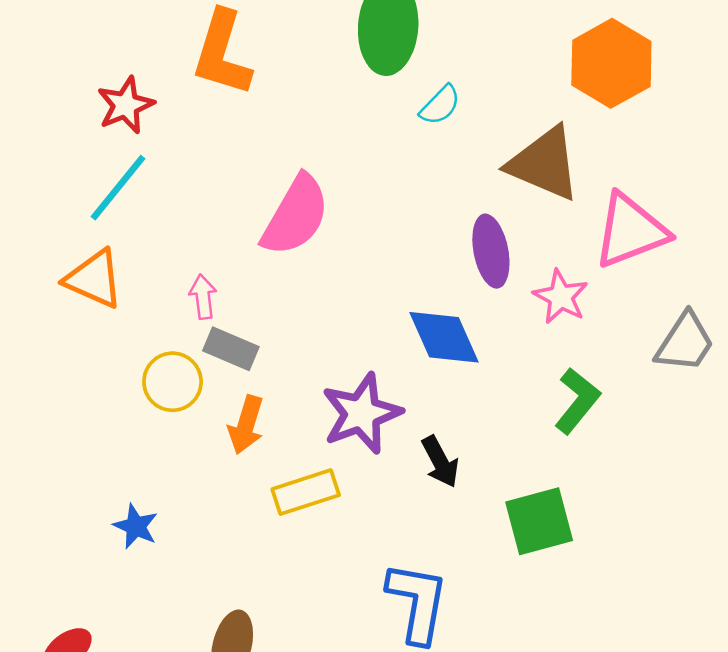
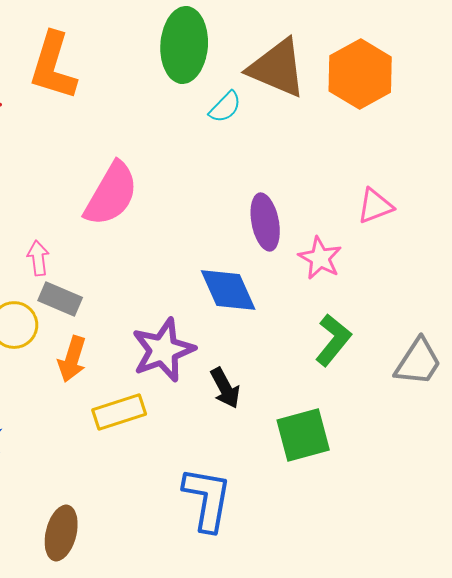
brown triangle: (544, 164) -> (277, 68), moved
pink triangle: (630, 231) -> (375, 206), size x0.6
gray trapezoid: (685, 342) -> (418, 362), moved

